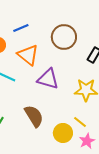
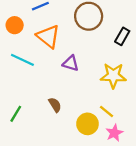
purple triangle: (48, 79) -> (71, 63), size x0.7
brown semicircle: (34, 116) -> (55, 105), size x0.6

